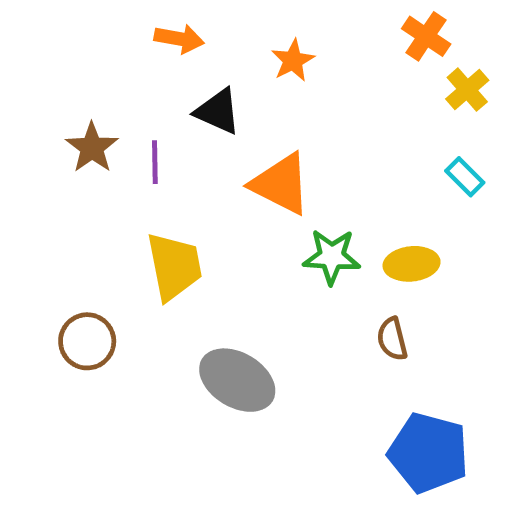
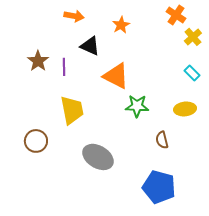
yellow ellipse: (412, 264) -> (185, 109), moved
blue pentagon: (428, 453) -> (159, 187), moved

